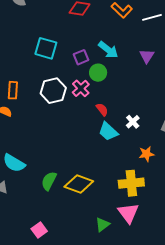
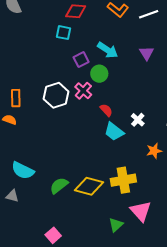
cyan square: (46, 48) -> (64, 33), moved, size x0.7
green semicircle: (49, 181) -> (59, 186), turned 30
yellow cross: (131, 183) -> (123, 180), moved

